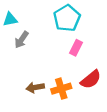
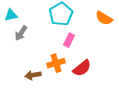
orange cross: (61, 89) -> (56, 63), moved

